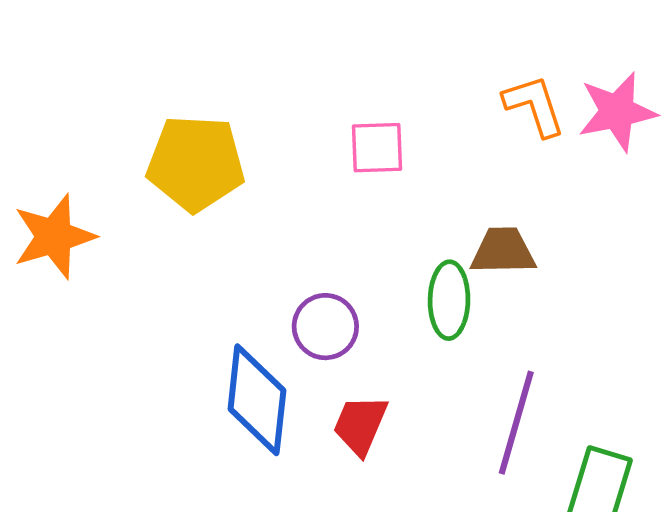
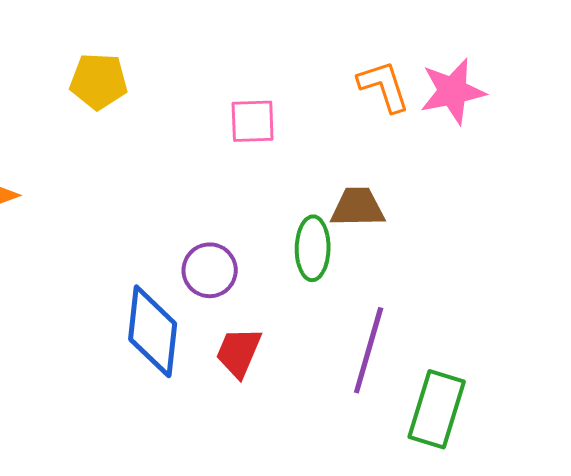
yellow pentagon: (196, 163) -> (99, 81), moved, size x0.7

